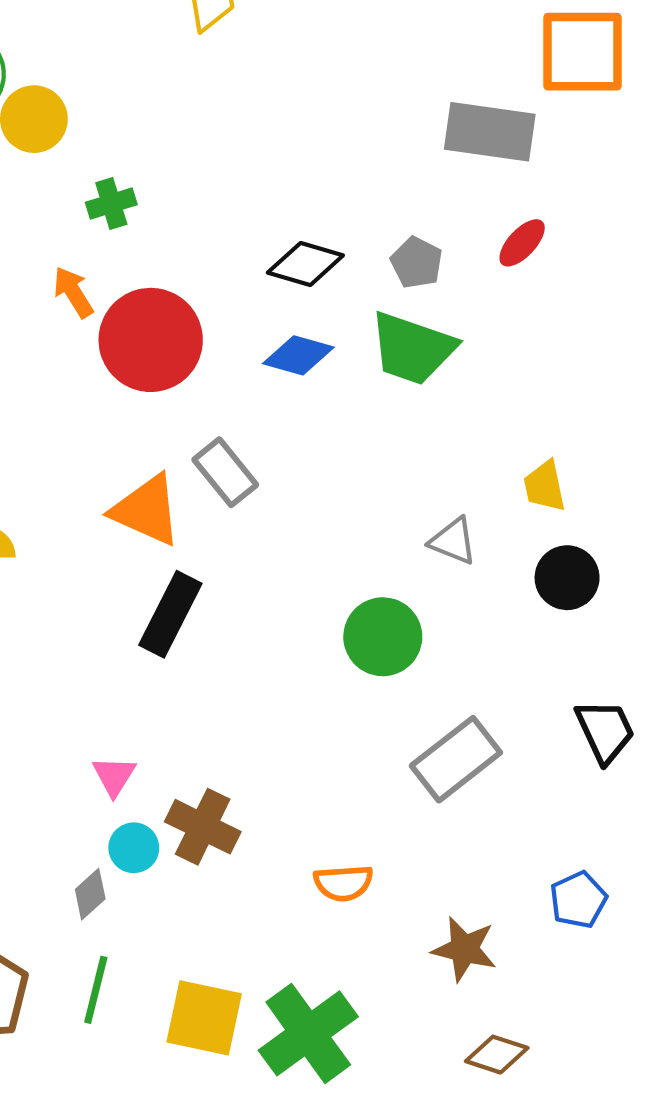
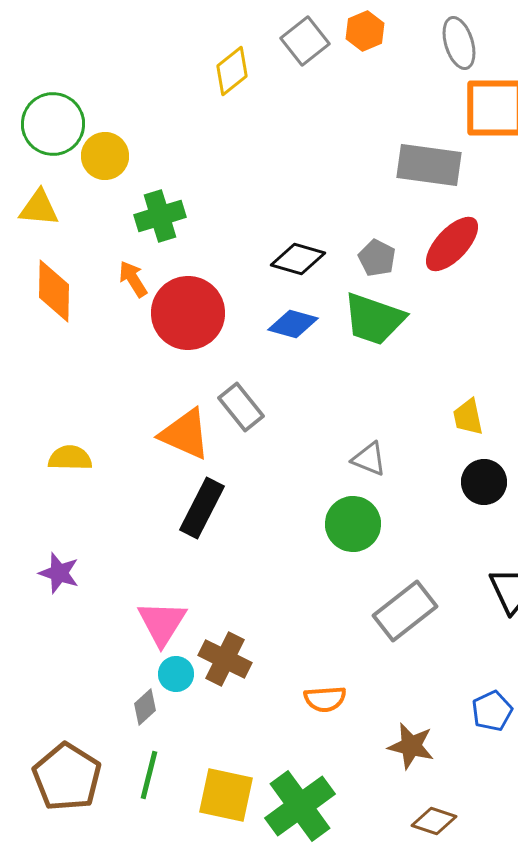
green cross: (111, 203) -> (160, 216), size x1.4
red ellipse: (522, 243) -> (452, 244), size x1.6
gray triangle: (453, 541) -> (369, 459), moved
pink triangle: (114, 776) -> (162, 623), size x1.6

